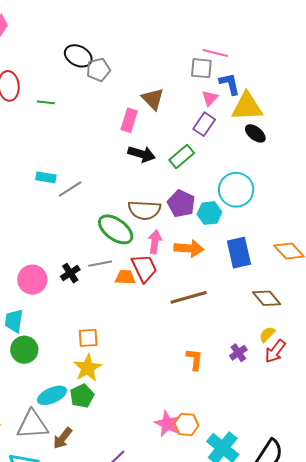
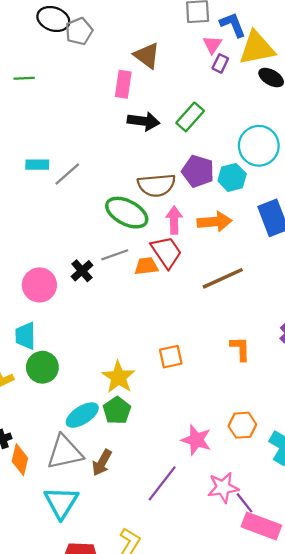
purple rectangle: (204, 124) -> (220, 63), moved, size x0.7
orange square: (88, 338) -> (171, 357), moved
pink star: (167, 424) -> (196, 440), moved

